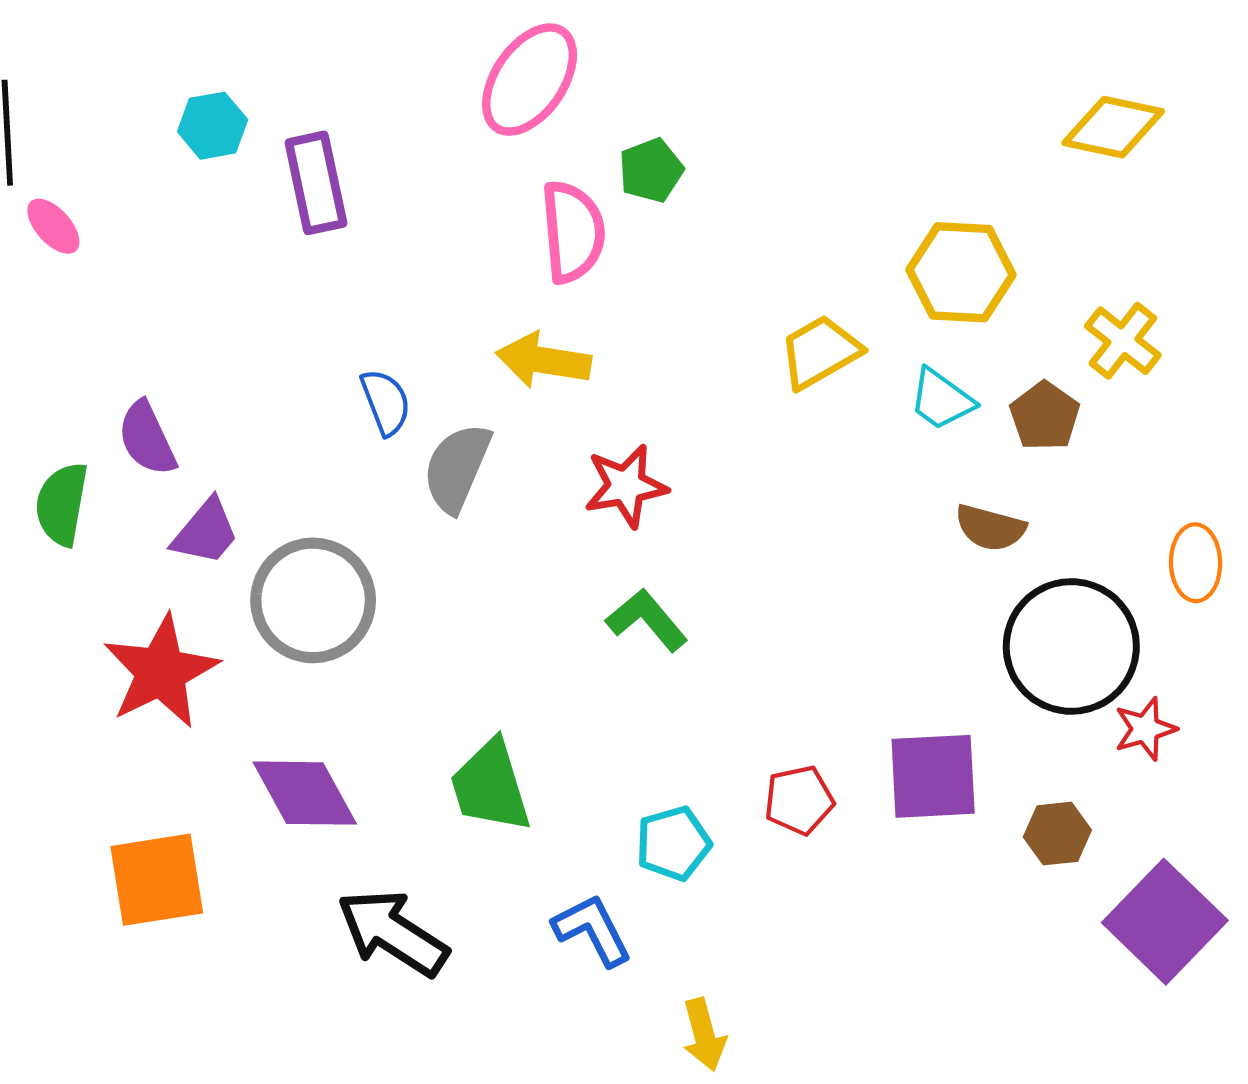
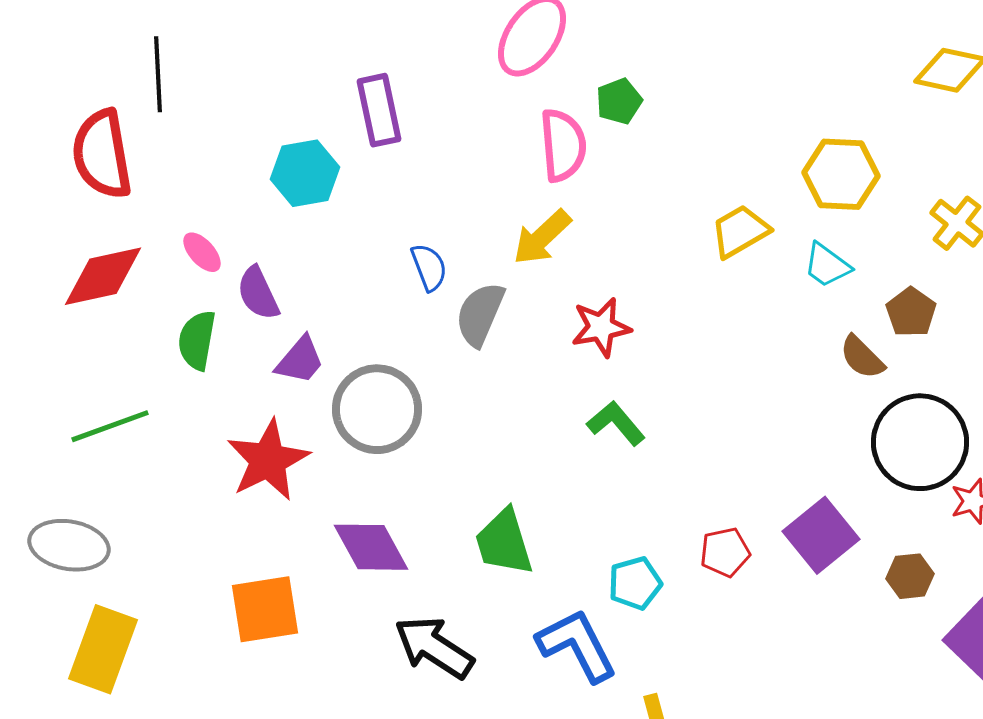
cyan hexagon: (213, 126) -> (305, 173), moved, size x1.4
pink ellipse: (53, 226) -> (202, 252), moved
yellow arrow: (543, 360) -> (542, 237), turned -52
brown pentagon: (1045, 416) -> (911, 312), moved
brown semicircle: (990, 528) -> (862, 357), turned 30
purple square: (933, 776) -> (821, 535), turned -36
blue L-shape: (592, 930) -> (577, 645), size x1.4

